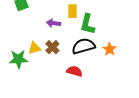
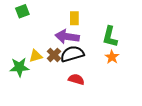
purple arrow: (53, 23) -> (67, 37), moved, size x1.6
green L-shape: (87, 24) -> (110, 37), moved
black semicircle: (83, 46) -> (72, 54), moved

